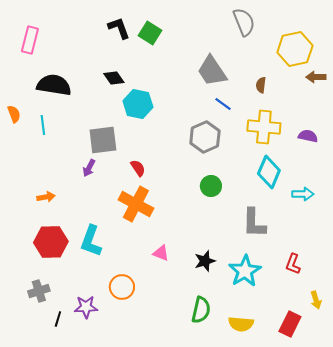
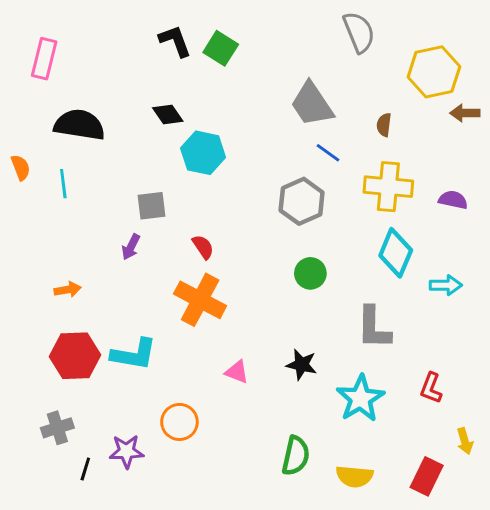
gray square: (103, 140) -> (152, 206), size x0.7
cyan L-shape: (91, 241) -> (134, 354), turned -100
black star: (205, 261) -> (302, 365), moved, turned 30

